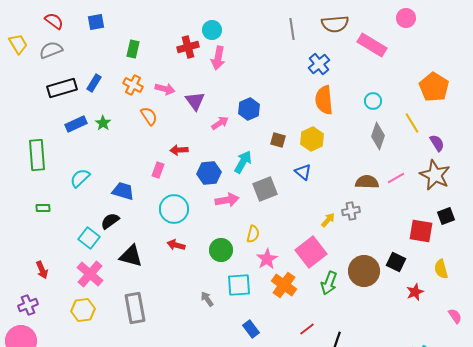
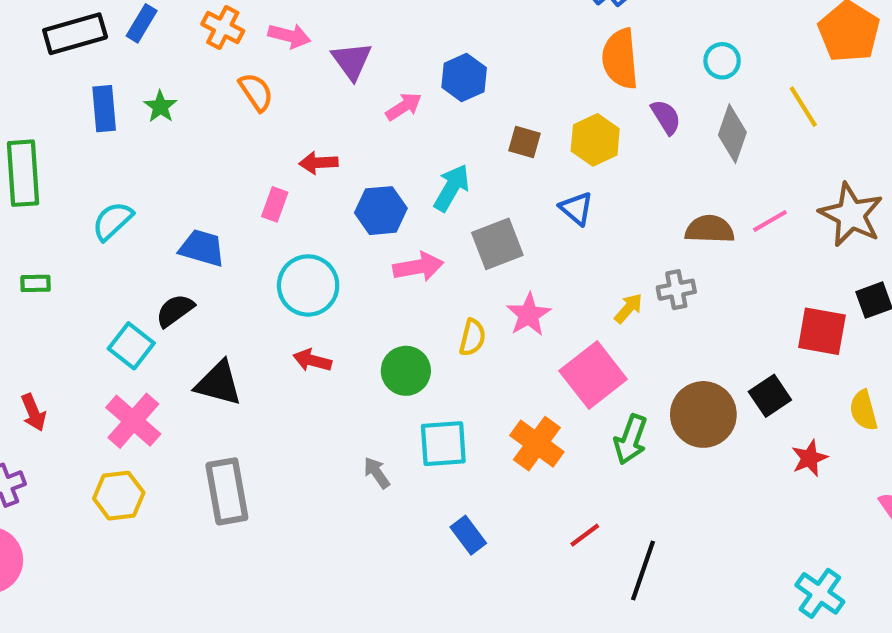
blue rectangle: (76, 124) -> (104, 109), turned -70
purple semicircle: (437, 143) -> (666, 117), moved
pink star: (267, 259) -> (529, 315), moved
black square: (396, 262) -> (770, 396), turned 30

